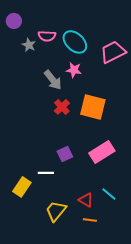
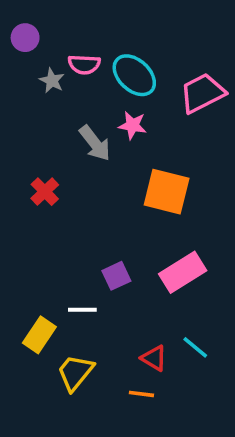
red cross: (62, 107) -> (45, 192), moved
yellow trapezoid: (56, 211) -> (75, 372), moved
orange line: (90, 220) -> (141, 394), moved

